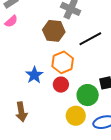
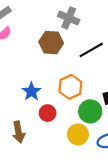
orange hexagon: (63, 62) -> (70, 87), moved
red circle: (61, 85) -> (48, 113), moved

